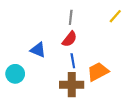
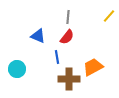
blue triangle: (38, 50) -> (38, 36), moved
blue line: (73, 61) -> (57, 57), moved

